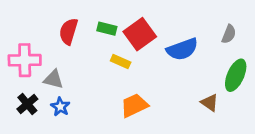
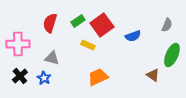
green rectangle: (107, 29) -> (78, 21), turned -48
blue semicircle: (182, 49) -> (133, 36), size x0.7
gray triangle: (53, 79) -> (52, 58), moved

